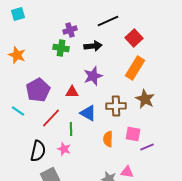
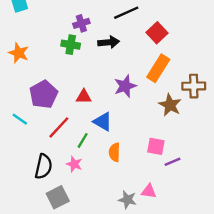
purple star: (93, 76) -> (125, 86), moved
brown cross: (116, 106) -> (194, 86), moved
green line: (71, 129) -> (83, 140), turned 32
orange semicircle: (108, 139) -> (114, 152), moved

